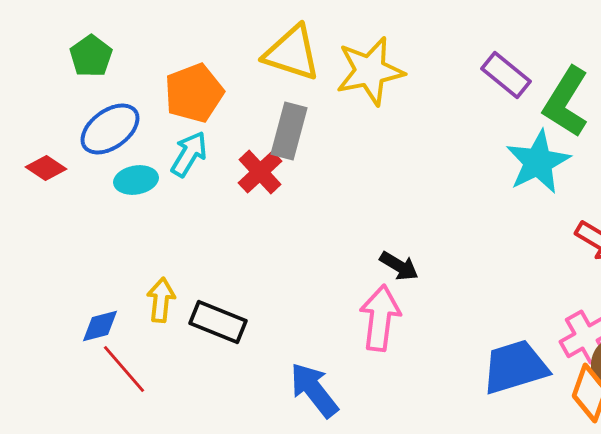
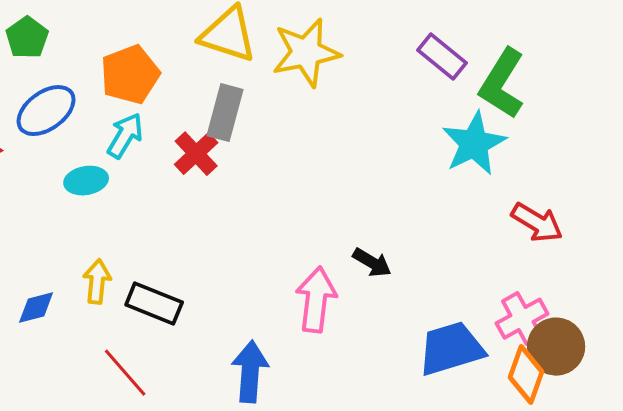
cyan ellipse: (136, 180) -> (86, 181), moved
black arrow: (399, 266) -> (372, 263), moved
red line: (124, 369) -> (125, 373), moved
blue arrow: (314, 390) -> (250, 372), turned 42

